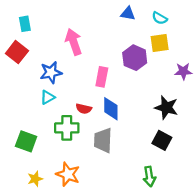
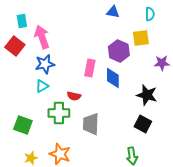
cyan semicircle: (160, 18) -> (150, 14), moved, turned -120
pink arrow: (74, 42) -> (42, 37), moved
blue diamond: (111, 109) -> (113, 78), moved

